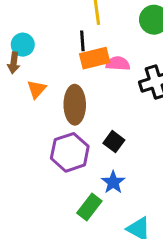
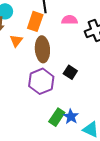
orange rectangle: (95, 58) -> (35, 21), moved, turned -54
blue star: (113, 182) -> (71, 116), moved

